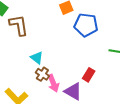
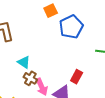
blue pentagon: (86, 25) -> (71, 27), turned -30

